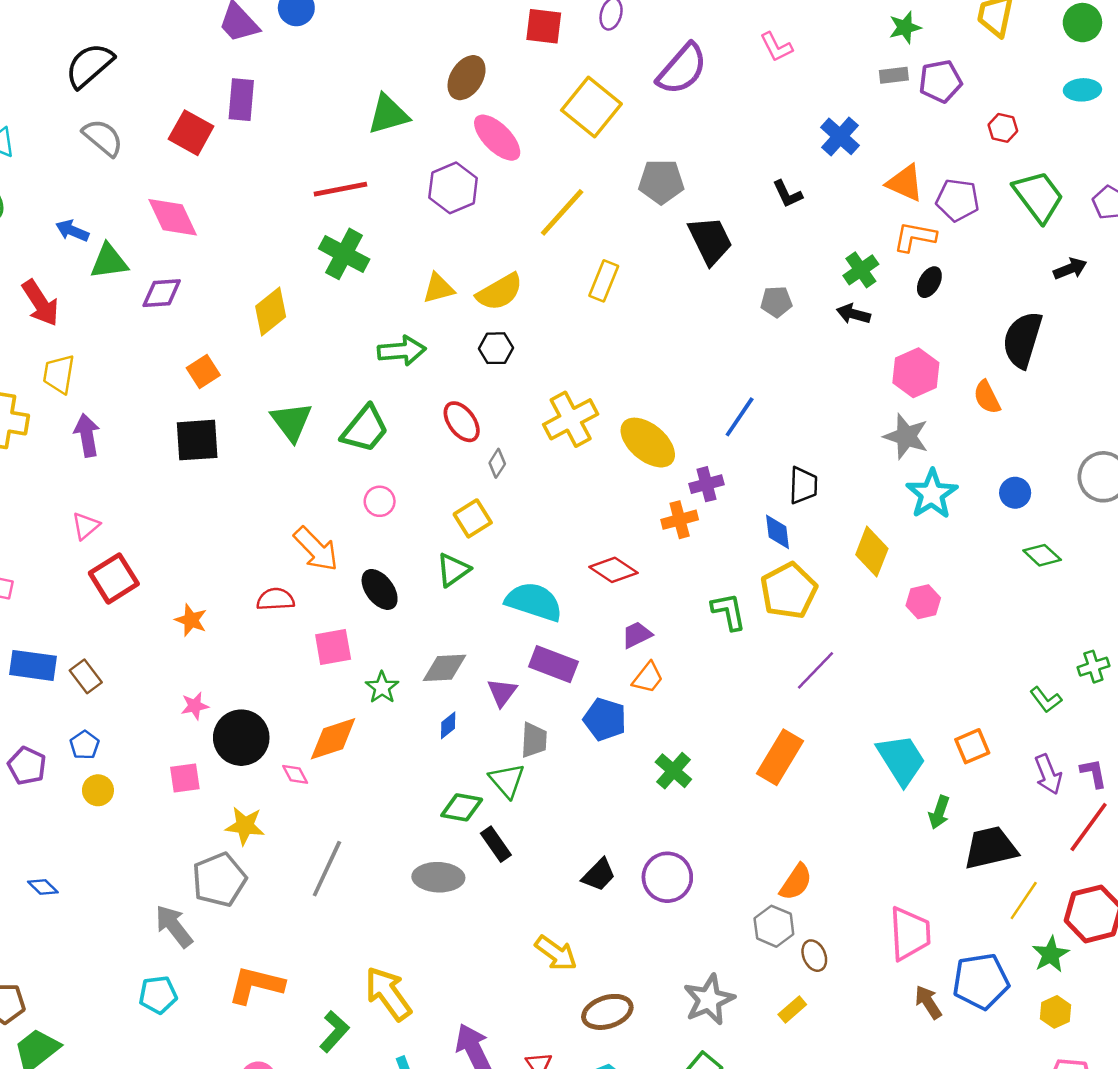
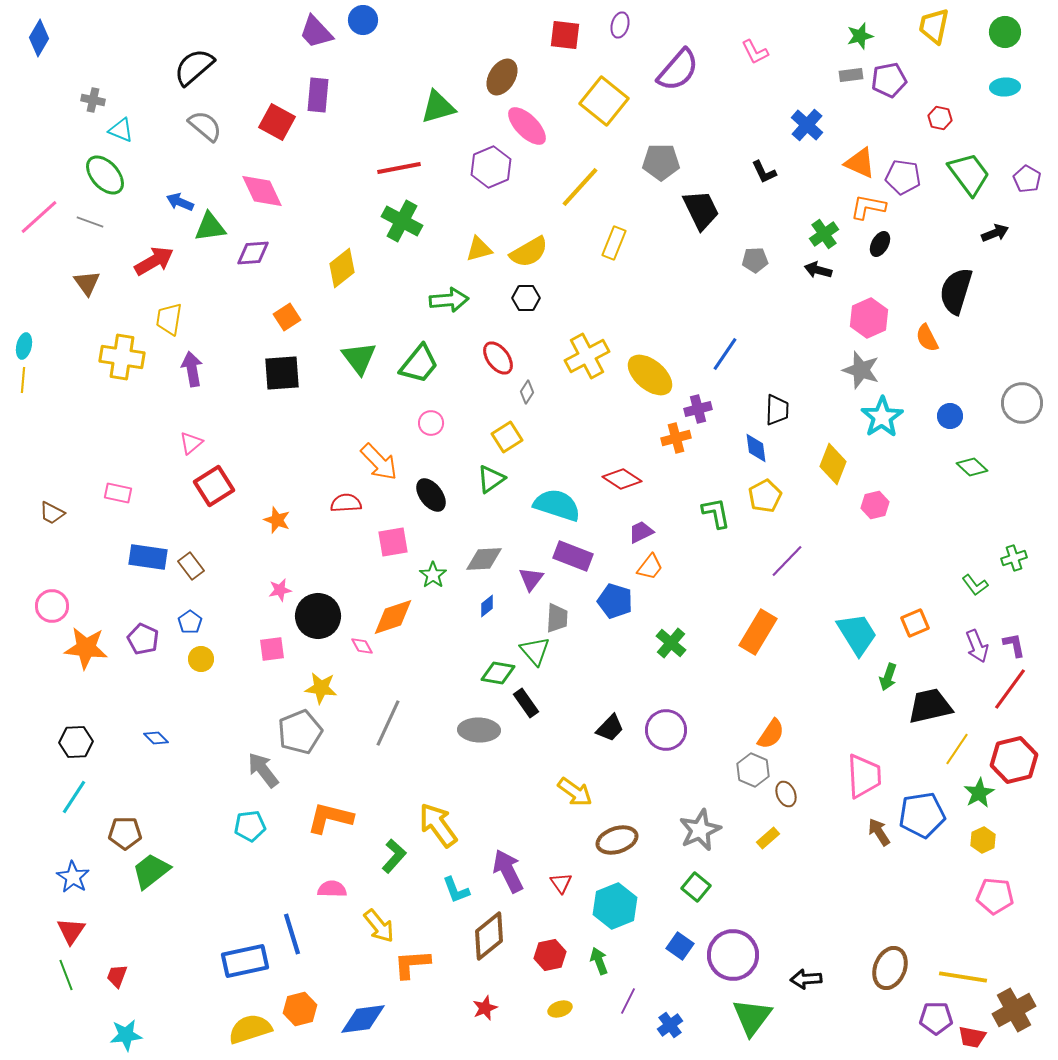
red arrow: (40, 303) -> (154, 261), turned -87
yellow pentagon: (789, 591) -> (765, 496), size x0.7

